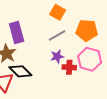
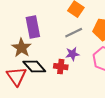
red cross: (69, 67) -> (61, 67), moved

